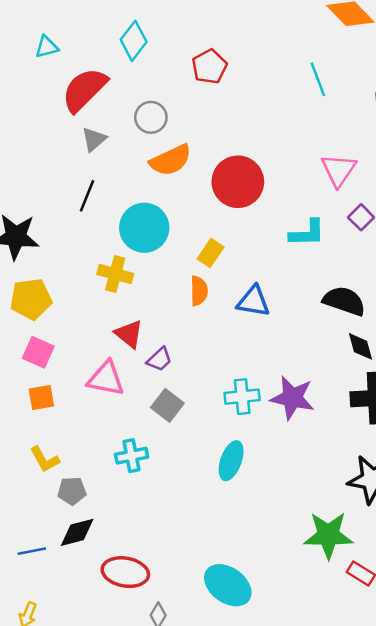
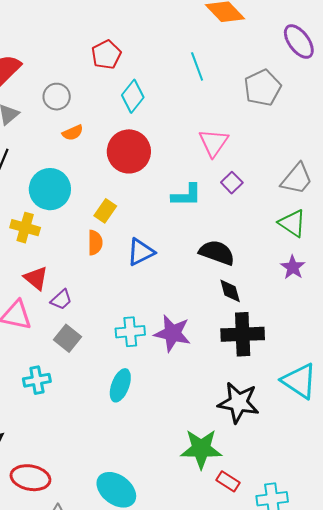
cyan diamond: (134, 41) -> (133, 96), moved
orange semicircle: (171, 160) -> (73, 133), size x0.6
blue triangle: (253, 301) -> (141, 252), turned -36

